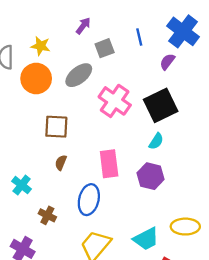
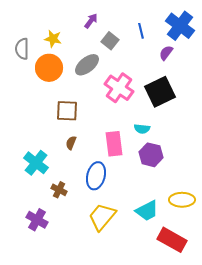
gray square: (105, 48) -> (110, 41), turned -30
cyan semicircle: (156, 141) -> (142, 129), moved, turned 63
cyan cross: (22, 185) -> (36, 163), size x1.4

